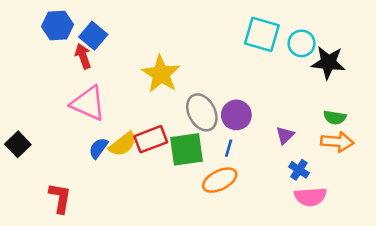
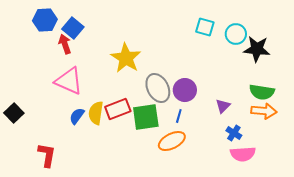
cyan square: (262, 34) -> (205, 27), size x0.7
green semicircle: (335, 117) -> (262, 92), size x1.4
yellow semicircle: (123, 144) -> (96, 113), turned 135

